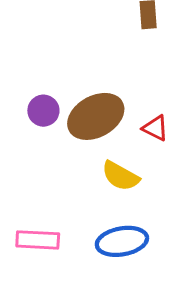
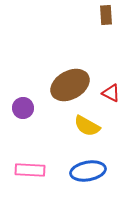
purple circle: (43, 111) -> (23, 108), moved

